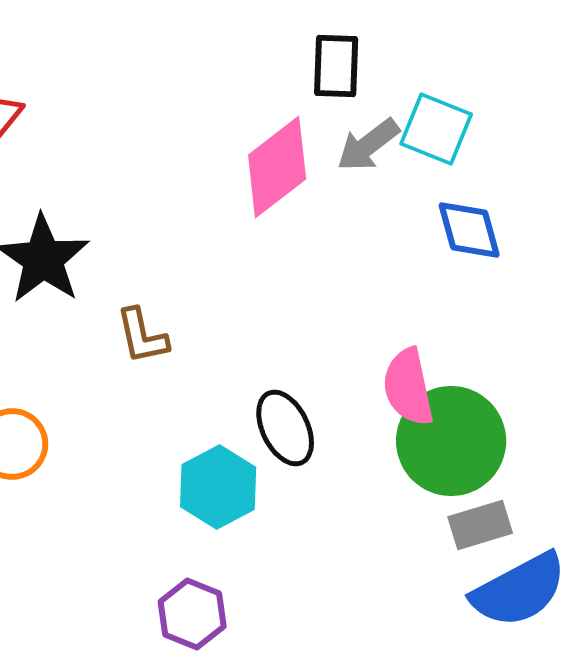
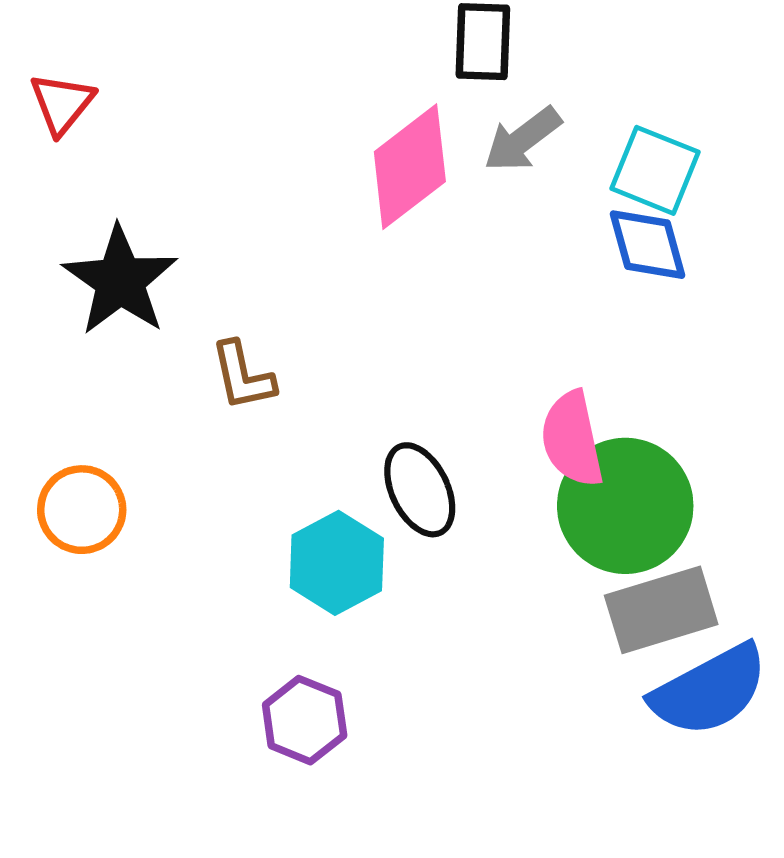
cyan square: (436, 129) -> (655, 170), moved
gray rectangle: (480, 525) -> (661, 610), size x1.4

